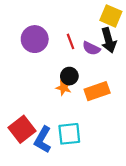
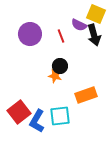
purple semicircle: (91, 48) -> (79, 25), moved
orange rectangle: (97, 91) -> (86, 95), moved

